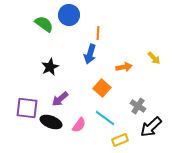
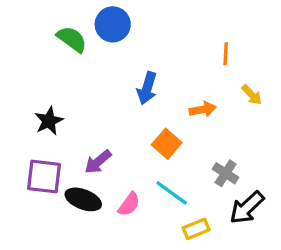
orange line: (98, 33) -> (226, 54), moved
black star: (50, 67) -> (49, 121), moved

